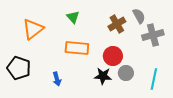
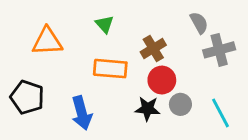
brown cross: (117, 24) -> (153, 49), moved
orange triangle: (33, 29) -> (47, 41), turned 35
blue arrow: (57, 79) -> (82, 113), size x1.6
cyan line: (154, 79) -> (221, 113), turned -40

